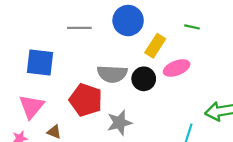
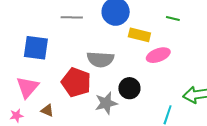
yellow rectangle: (155, 46) -> (139, 35), turned 70
black circle: (144, 79) -> (129, 88), moved

